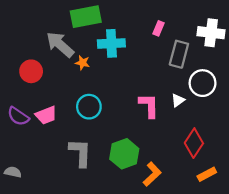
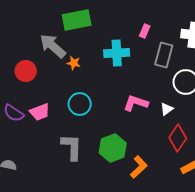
cyan cross: (111, 43) -> (117, 53), moved
white triangle: (178, 100) -> (167, 109), moved
pink L-shape: (149, 106) -> (136, 103), turned -70

